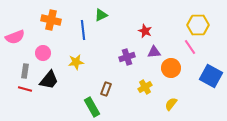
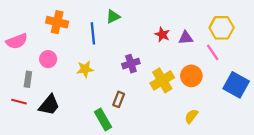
purple triangle: (154, 52) -> (186, 38), moved
purple cross: (127, 57) -> (131, 64), moved
black trapezoid: (49, 80) -> (49, 105), moved
yellow cross: (145, 87) -> (162, 80), moved, size x1.5
red line: (25, 89) -> (19, 102), moved

